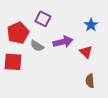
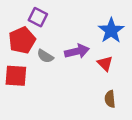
purple square: (43, 19) -> (38, 17), moved
blue star: (91, 25) -> (111, 31), size x1.5

